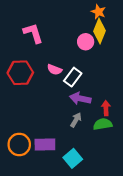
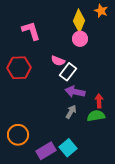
orange star: (98, 12) -> (101, 11), moved
yellow diamond: (99, 31) -> (79, 21), moved
pink semicircle: (55, 70) -> (58, 61), moved
purple rectangle: (45, 144) -> (46, 151), moved, turned -30

